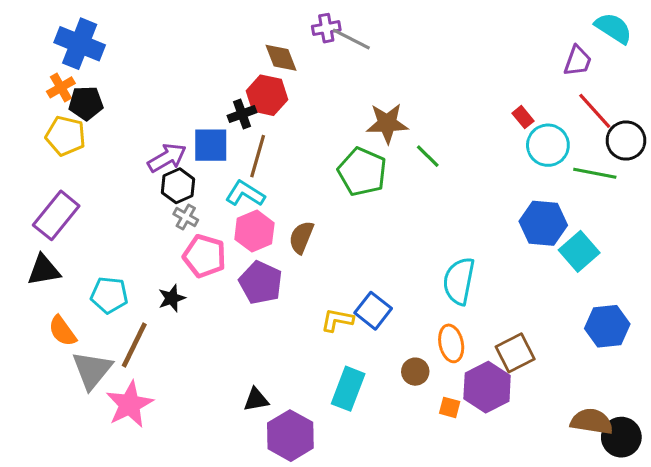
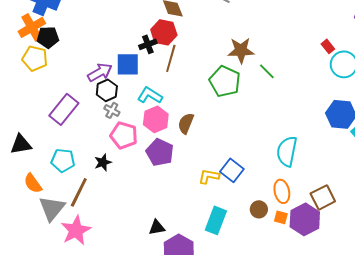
orange cross: (61, 87) -> (32, 27), size x1.5
brown line: (258, 156) -> (171, 58), moved
purple rectangle: (56, 215) -> (64, 109), moved
orange square: (450, 407) -> (281, 217), moved

